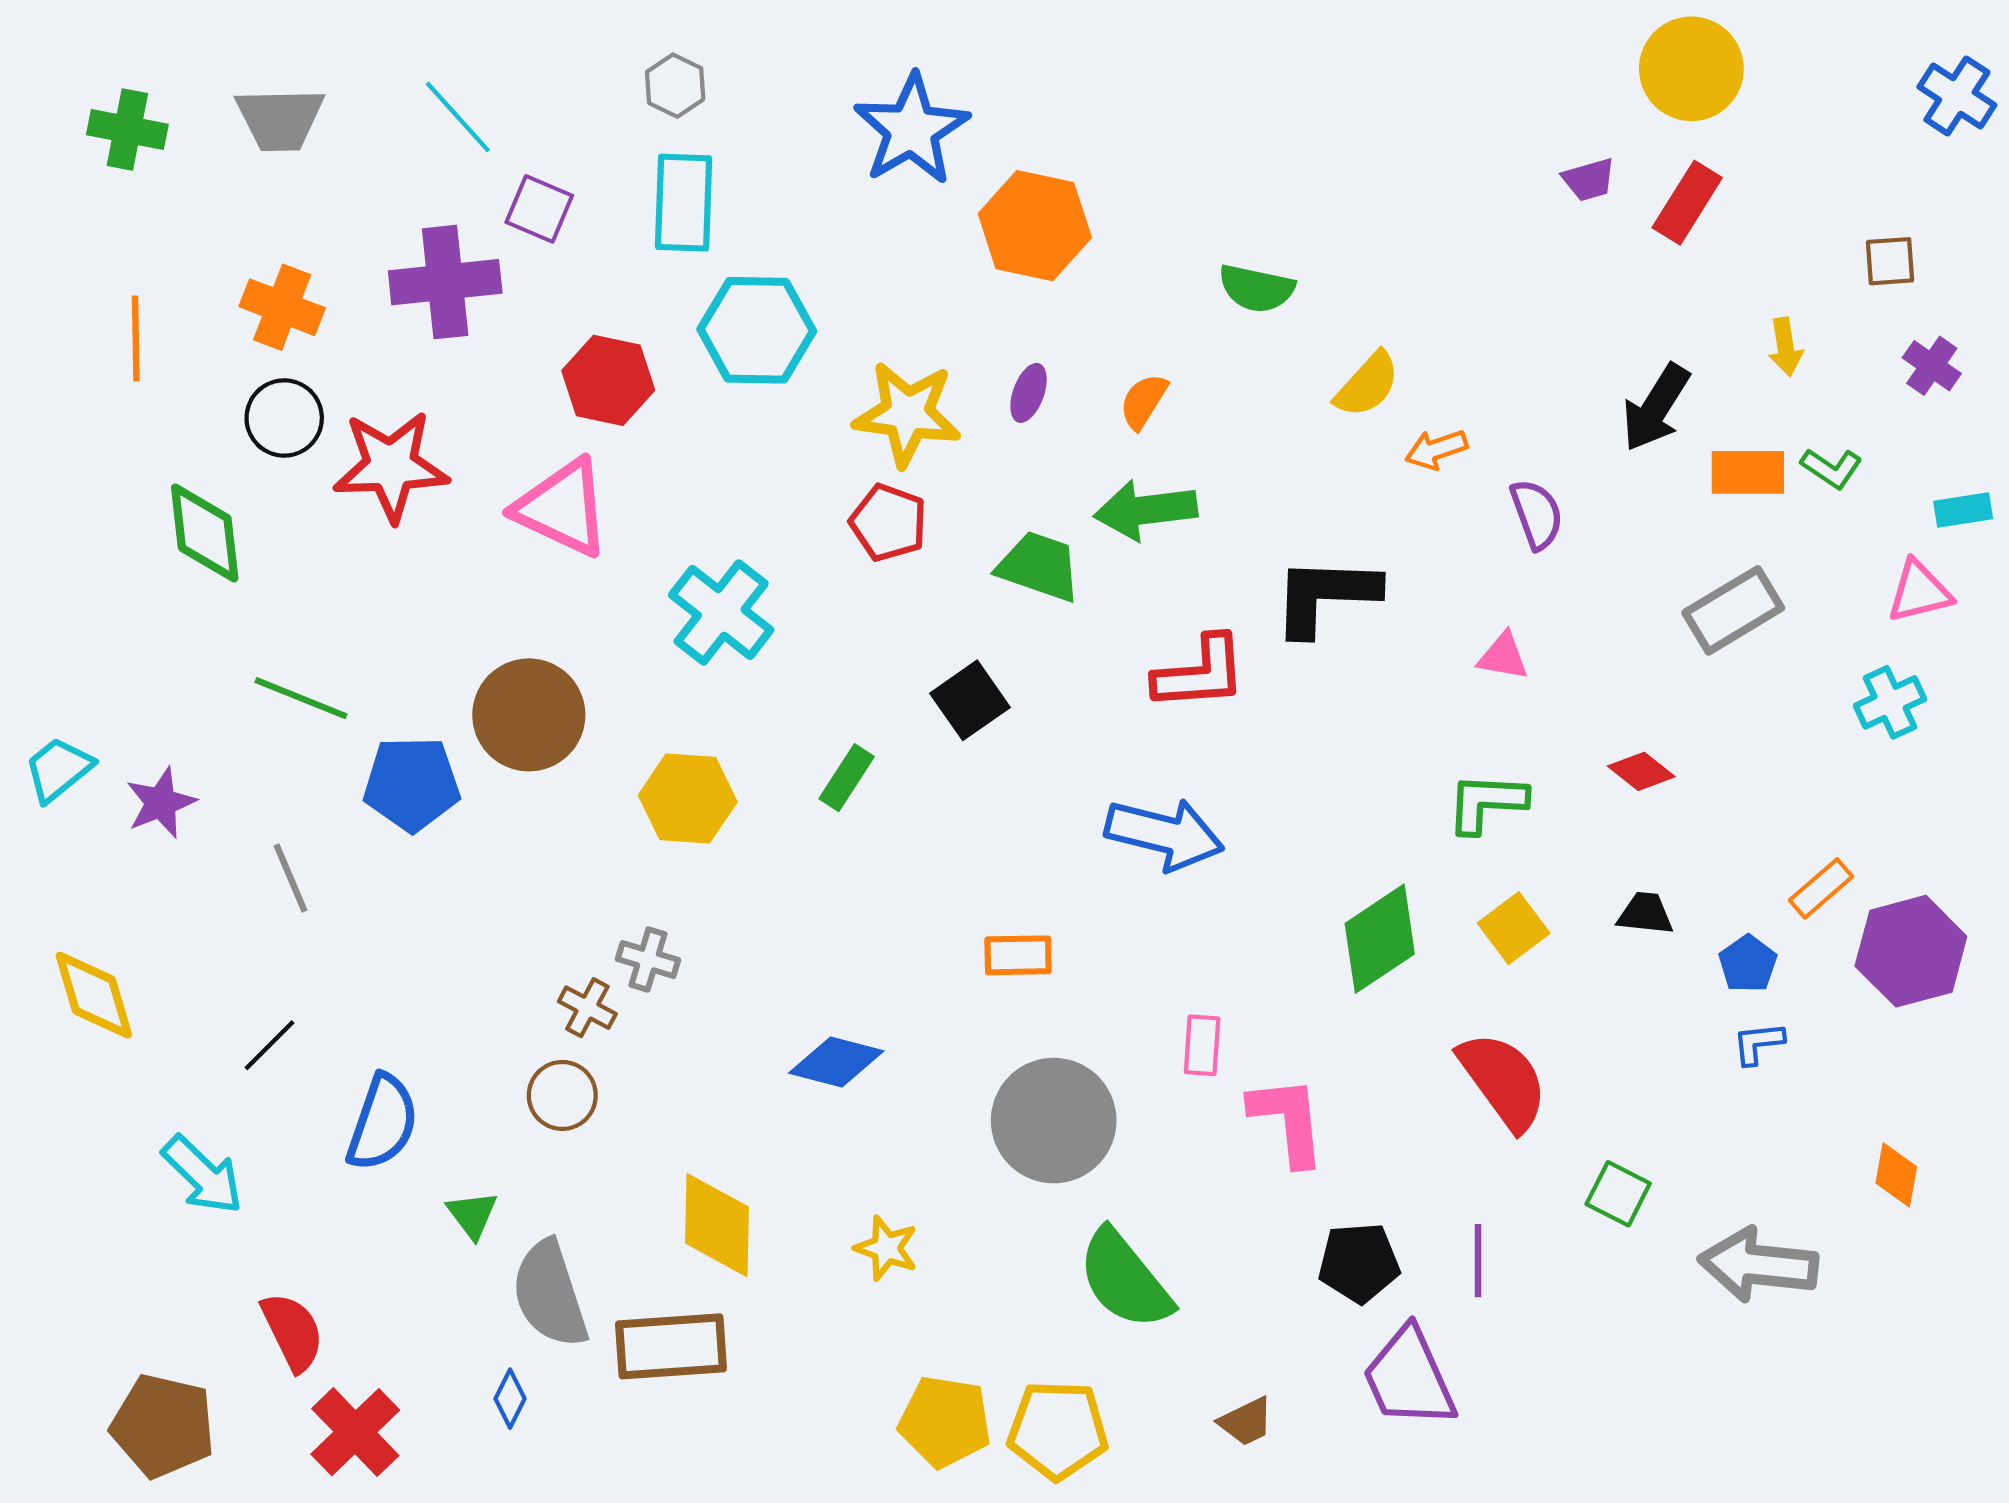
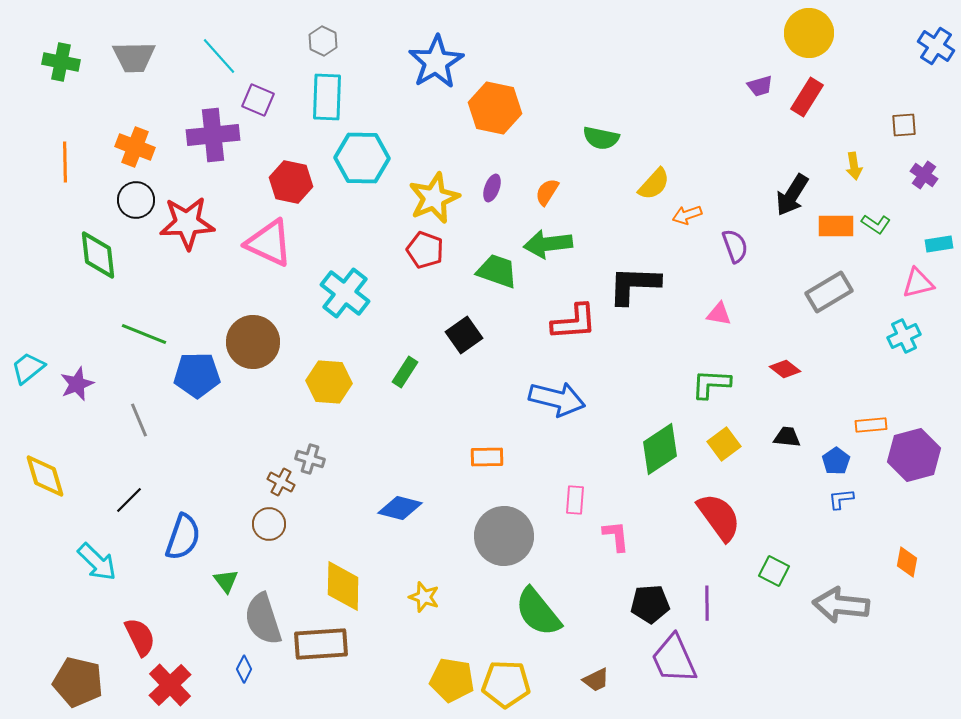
yellow star: (907, 414) -> (434, 198), turned -30
orange rectangle: (1821, 888) -> (871, 425), turned 36
pink L-shape: (1288, 1121) -> (616, 536), size x0.7

